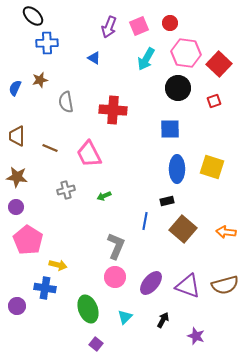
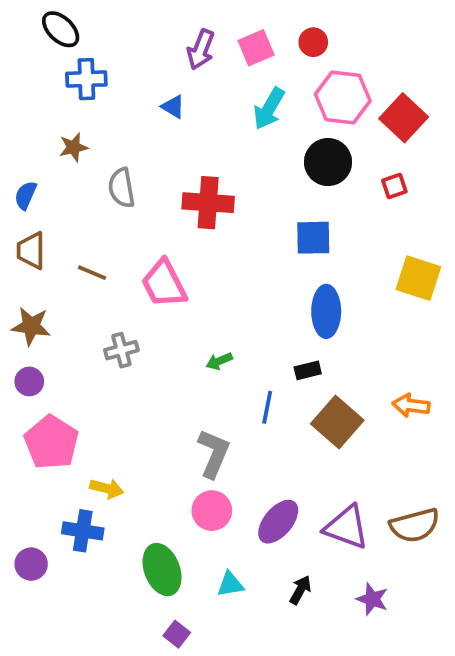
blue semicircle: (15, 88) -> (26, 195), moved
yellow square: (212, 167) -> (418, 278), moved
green arrow: (104, 196) -> (219, 361), moved
orange arrow: (226, 232) -> (411, 405), moved
cyan triangle: (125, 317) -> (230, 584), turned 35
purple star: (196, 336) -> (372, 599), moved

